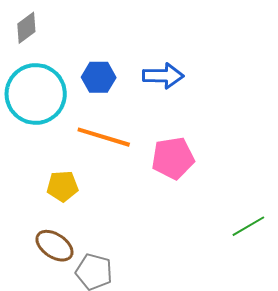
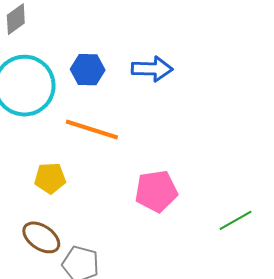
pink pentagon: (173, 158) -> (156, 191), moved

